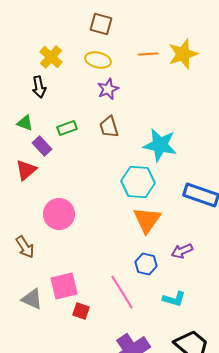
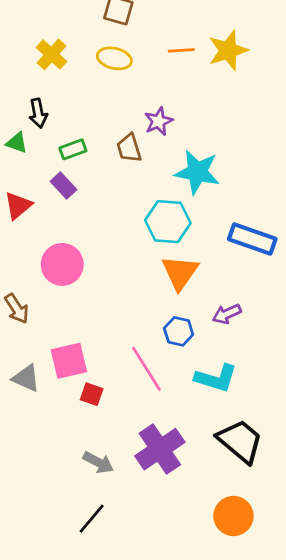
black arrow: (39, 87) -> (38, 113), moved
purple star: (108, 89) -> (159, 121), moved
purple rectangle: (42, 146) -> (64, 186), moved
cyan L-shape: (174, 299) -> (216, 378), size x1.4

